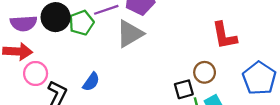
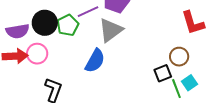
pink circle: (36, 73) -> (37, 54), moved
blue semicircle: (91, 82) -> (95, 61), moved, size x1.4

